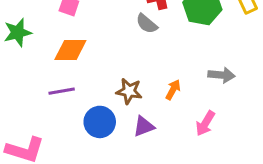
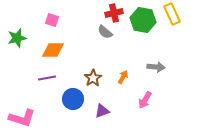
brown star: (129, 91) -> (93, 78), turned 30
purple triangle: (144, 126) -> (102, 111), moved

